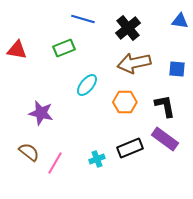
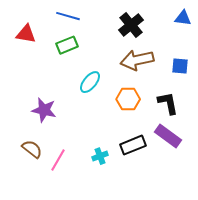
blue line: (83, 19) -> (68, 16), moved
red triangle: (17, 50) -> (26, 34), moved

